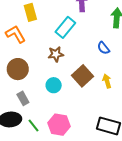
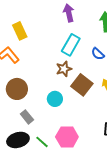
cyan rectangle: (65, 27) -> (71, 45), moved
brown star: (56, 54) -> (64, 69), moved

